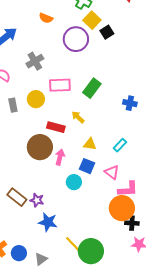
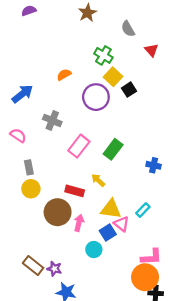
orange semicircle: (46, 18) -> (64, 75), turned 128
gray cross: (35, 61) -> (52, 120), turned -36
pink rectangle: (60, 85) -> (79, 146), turned -50
yellow circle: (36, 99) -> (31, 189), moved
yellow triangle: (90, 144) -> (111, 209), size x1.5
blue square: (87, 166) -> (108, 232), turned 35
pink triangle: (112, 172) -> (122, 224), moved

